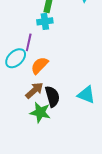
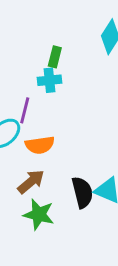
orange semicircle: (40, 65) -> (40, 145), turned -144
black semicircle: (52, 96) -> (82, 192), moved

